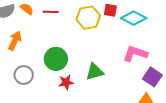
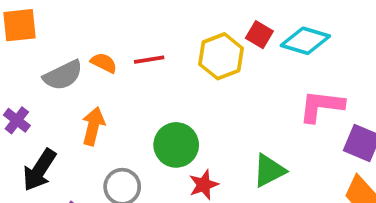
red square: (110, 10) -> (259, 35), turned 32
green triangle: (95, 72) -> (269, 171), moved

